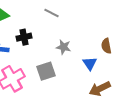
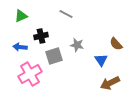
brown semicircle: (106, 46) -> (116, 44), turned -32
gray square: (46, 71) -> (54, 56), moved

